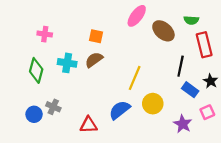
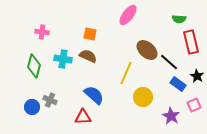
brown ellipse: (163, 31) -> (147, 50), moved
brown semicircle: (94, 60) -> (88, 56), turned 60
black line: (181, 66) -> (169, 62), turned -60
blue semicircle: (120, 110) -> (94, 95), moved, turned 80

